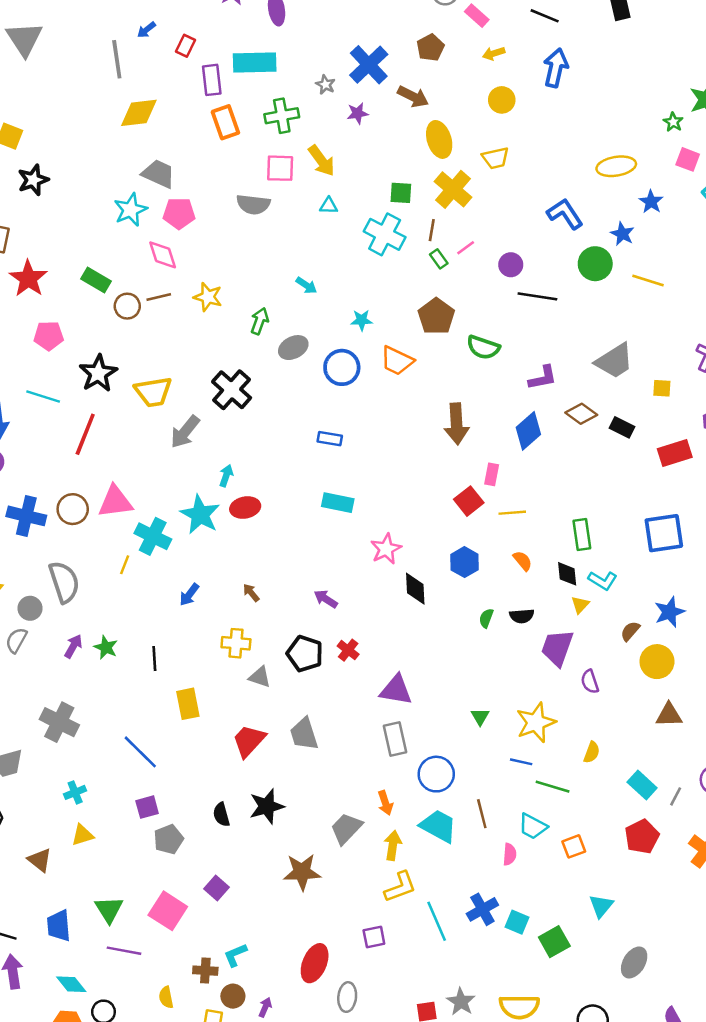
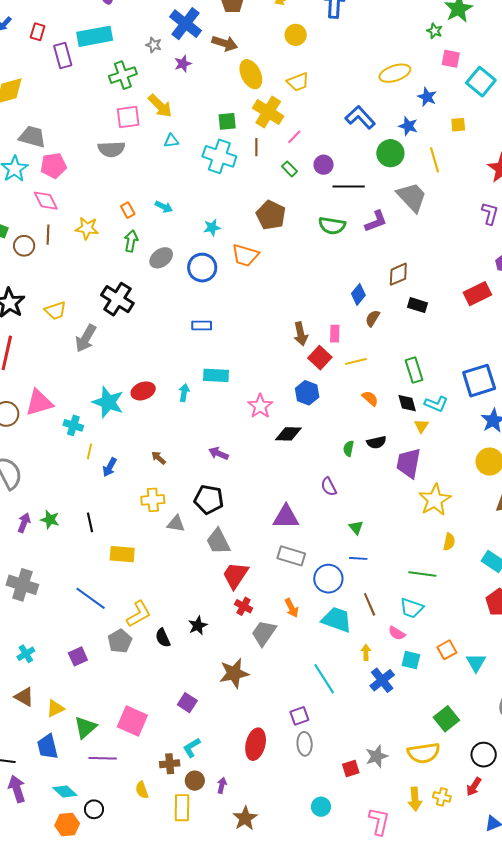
orange rectangle: (225, 122) -> (128, 210), moved, size x0.6
pink line: (466, 248) -> (294, 137), moved
green rectangle: (439, 259) -> (290, 169), moved
yellow line: (648, 280) -> (434, 160), turned 65
brown line: (159, 297) -> (48, 235), turned -66
green semicircle: (483, 347) -> (332, 226), moved
gray trapezoid: (614, 361) -> (412, 197), moved, turned -92
purple L-shape: (543, 378) -> (376, 221), moved
yellow square: (662, 388) -> (458, 125), moved
yellow trapezoid: (153, 392) -> (56, 311), size x0.7
brown diamond: (581, 414) -> (398, 274), turned -50
brown arrow: (457, 424) -> (301, 334), moved, size x0.7
black rectangle: (622, 427) -> (417, 305), moved
blue diamond: (528, 431) -> (358, 294), size x0.7
cyan arrow: (226, 476) -> (184, 393), moved
blue square: (664, 533) -> (479, 381), moved
cyan cross: (153, 536) -> (73, 425), size x0.7
blue hexagon: (465, 562) -> (307, 393), moved
yellow line: (125, 565) -> (90, 451), moved
black diamond: (415, 589) -> (288, 434), turned -76
brown semicircle: (630, 631) -> (373, 318), moved
red cross: (348, 650) -> (244, 606), moved
purple semicircle: (590, 682) -> (329, 487), moved
yellow rectangle: (188, 704) -> (122, 554), turned -65
yellow star: (536, 723) -> (435, 500), moved
gray trapezoid: (304, 734) -> (218, 541), moved
gray rectangle: (395, 739) -> (291, 556), turned -52
red trapezoid: (249, 741) -> (235, 575), moved
blue line: (521, 762) -> (358, 558), moved
cyan cross: (75, 792) -> (26, 654), moved
black star: (267, 806) -> (198, 626), size x0.7
purple square: (147, 807) -> (78, 656), moved
yellow triangle: (82, 835) -> (55, 709), moved
gray pentagon: (169, 839) -> (120, 641), moved
yellow arrow: (393, 845) -> (366, 652), moved, size x0.7
orange square: (574, 846) -> (447, 650), moved
pink semicircle: (510, 854) -> (397, 633), turned 126
yellow L-shape: (400, 887) -> (139, 614), moved
purple square: (217, 888) -> (187, 703), moved
green triangle: (109, 909) -> (85, 727), turned 30
cyan line: (437, 921) -> (324, 679), moved
cyan square: (517, 922) -> (411, 660), moved
green square: (554, 942) -> (446, 719), moved
gray ellipse: (347, 997) -> (305, 744), moved
gray star: (461, 1002) -> (377, 756), turned 30

